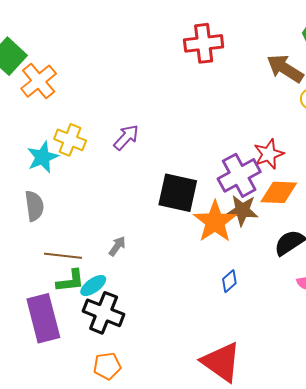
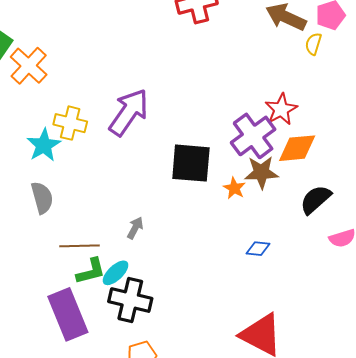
purple arrow: (126, 137) -> (129, 112), size x1.6
orange star: (215, 222) -> (234, 188), size x0.5
blue diamond: (229, 281) -> (258, 249), turned 55

